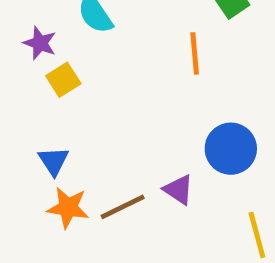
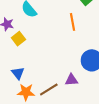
purple triangle: (179, 190) -> (72, 80), turned -32

